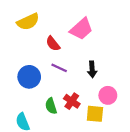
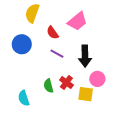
yellow semicircle: (28, 22) -> (32, 13), turned 132
black arrow: (92, 69) -> (85, 56), size x1.5
blue circle: (29, 77) -> (22, 44), moved

